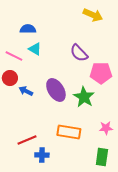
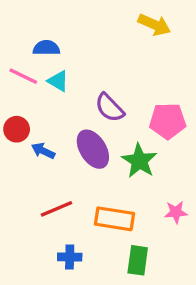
purple semicircle: (79, 53) -> (110, 108), moved
pink line: (14, 56) -> (23, 76), moved
red line: (27, 140) -> (56, 209), moved
green rectangle: (102, 157) -> (138, 260), moved

